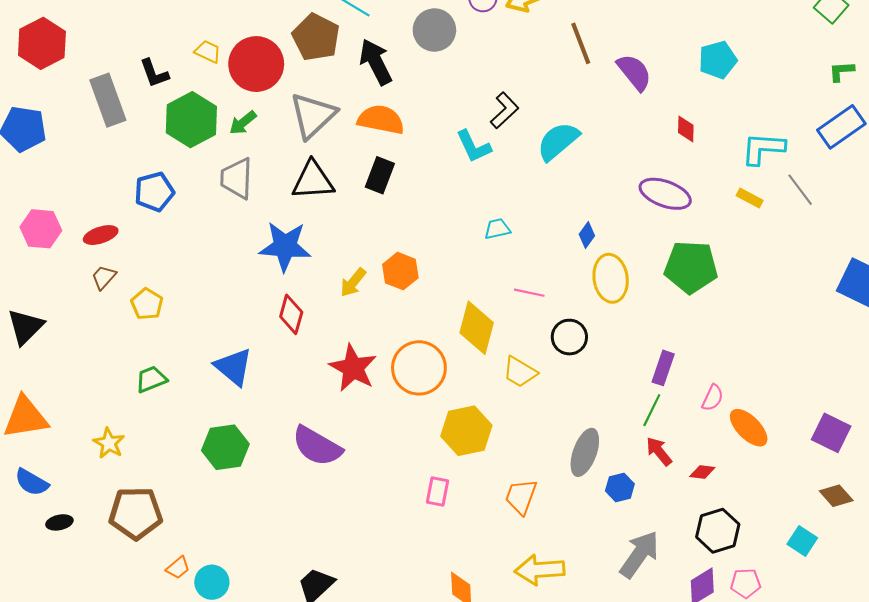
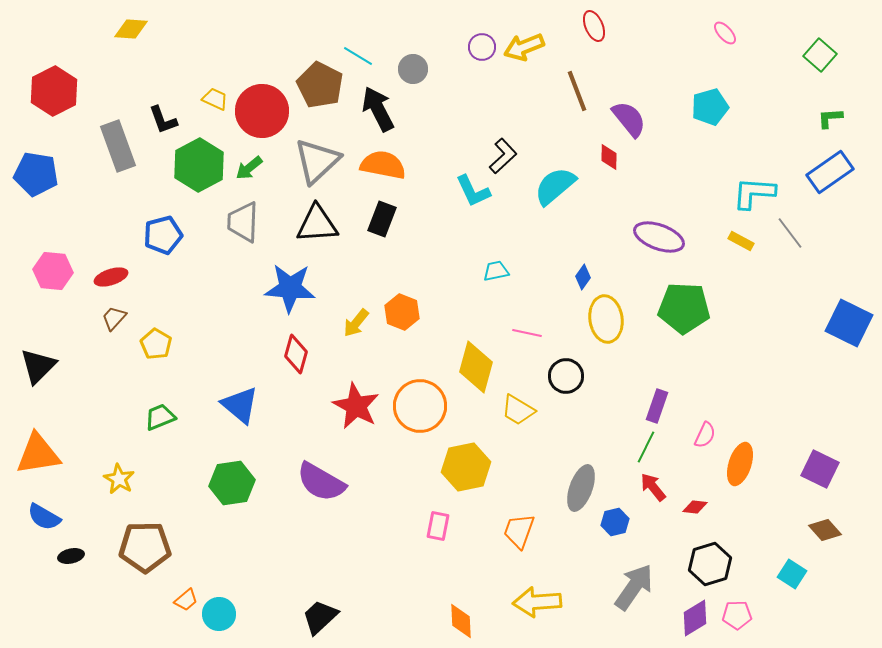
gray circle: (434, 30) -> (413, 69), moved, size x0.7
red diamond: (686, 129) -> (609, 157), moved
orange ellipse: (749, 428) -> (740, 464), turned 63

